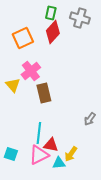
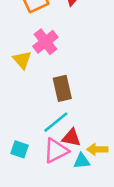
brown rectangle: (44, 93) -> (62, 88), moved
cyan line: (39, 133) -> (56, 122), turned 45
yellow arrow: (71, 154) -> (97, 149), turned 56

